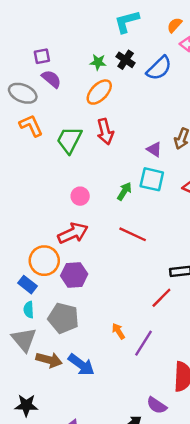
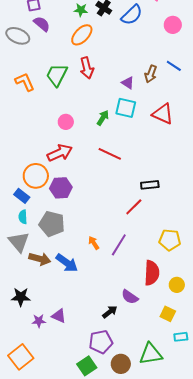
orange L-shape: (31, 126) -> (25, 82), moved
orange arrow: (118, 331) -> (94, 243), moved

